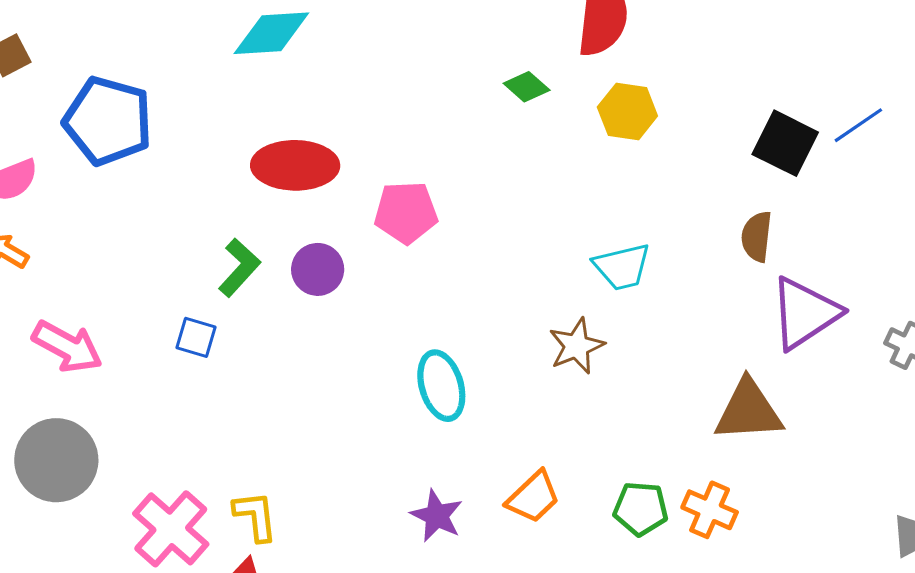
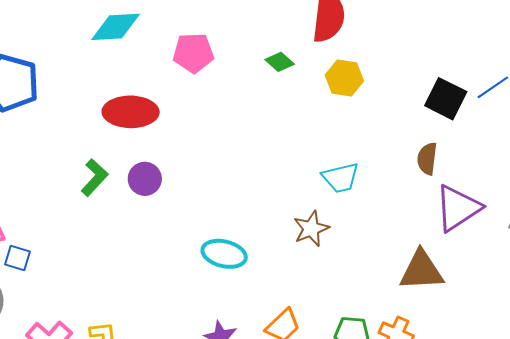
pink pentagon: (406, 212) -> (193, 53), moved
blue square: (196, 337) -> (18, 258), moved
cyan ellipse: (441, 386) -> (224, 254), turned -60

